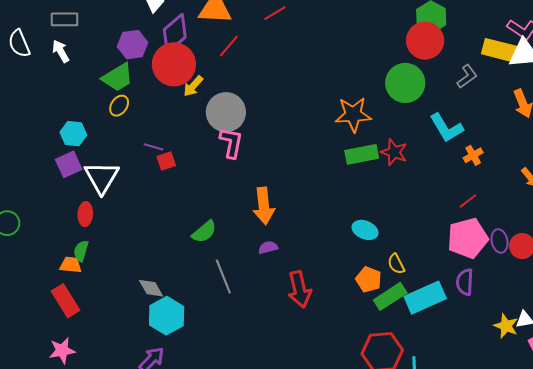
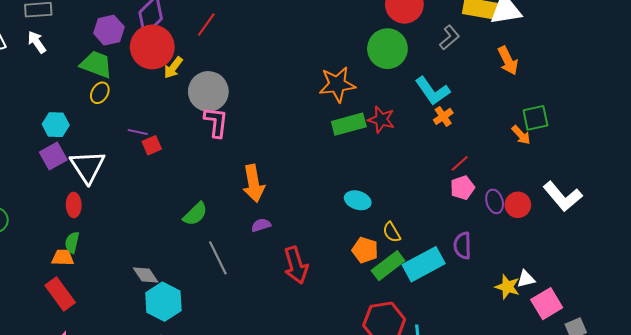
green trapezoid: (118, 77) -> (96, 64), turned -124
orange cross: (473, 155) -> (443, 116), moved
pink pentagon: (468, 238) -> (462, 188), moved, size x0.6

